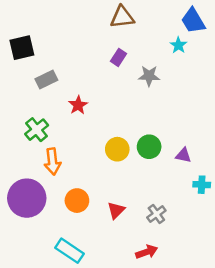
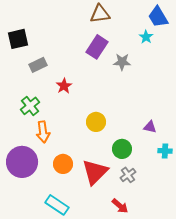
purple rectangle: (119, 57) -> (97, 47), size x1.6
green circle: (149, 147) -> (122, 149), moved
red triangle: (116, 210) -> (95, 172), size x1.8
red arrow: (147, 252) -> (120, 206), turned 60

